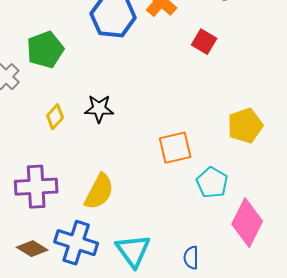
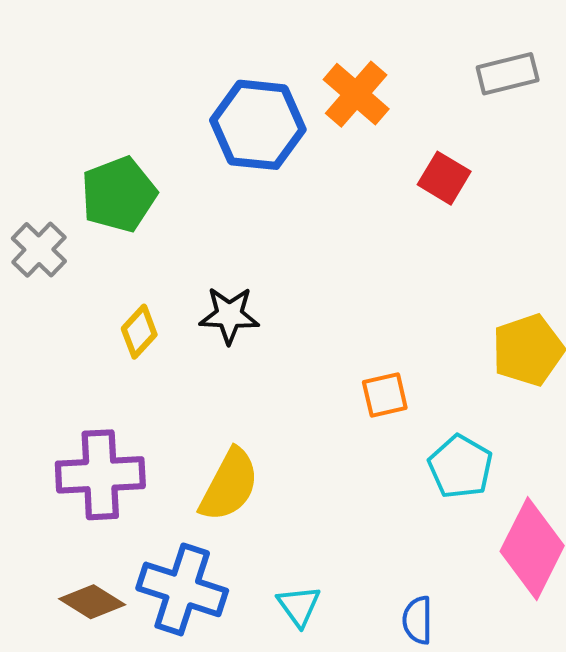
orange square: (175, 148) -> (385, 395), size x0.7
cyan triangle: (133, 251) -> (299, 606), size x0.6

